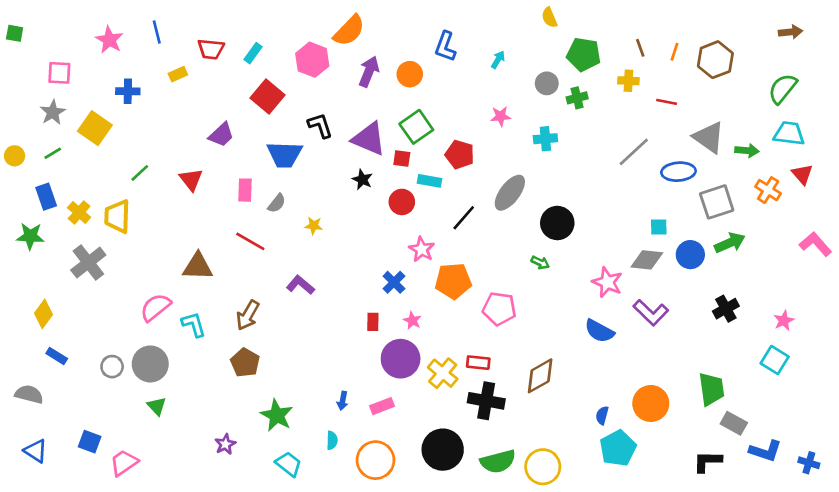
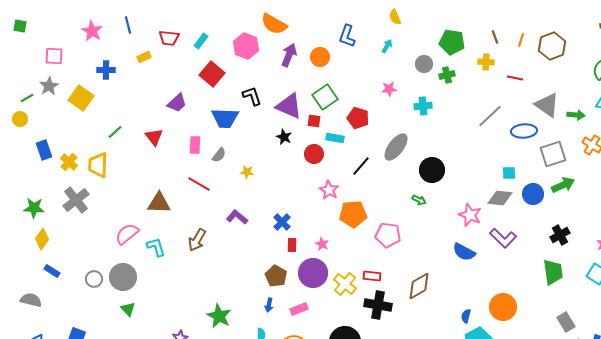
yellow semicircle: (549, 18) -> (395, 17), moved
orange semicircle: (349, 31) -> (274, 24), turned 76
green line: (53, 153) -> (27, 98), moved
green star: (30, 236) -> (34, 208), moved
blue cross: (394, 282) -> (282, 222), moved
brown pentagon: (245, 363) -> (276, 276), moved
green trapezoid: (711, 389) -> (553, 272), moved
gray rectangle: (734, 423) -> (566, 322), turned 30

